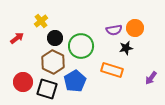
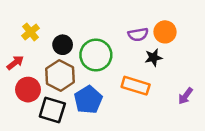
yellow cross: (41, 21) -> (31, 32), moved
red arrow: (17, 38) -> (15, 63), moved
red circle: (23, 82) -> (28, 90), moved

